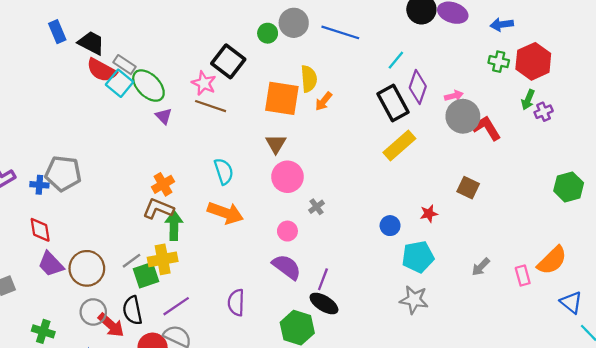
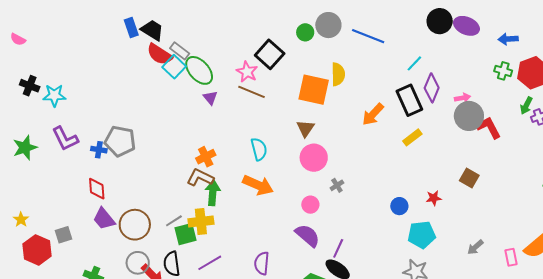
blue rectangle: (57, 32) -> (131, 28), moved
orange arrow: (324, 101) -> (373, 114), moved, size x1.4
yellow rectangle: (399, 145) -> (412, 137), size x0.7

